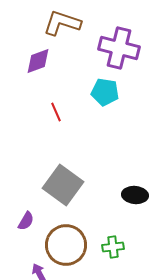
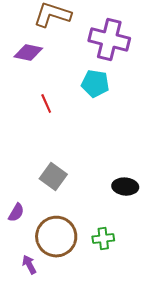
purple diamond: (38, 61) -> (28, 53), turned 32
gray square: (63, 185) -> (53, 177), size x0.7

